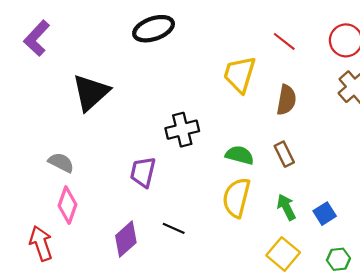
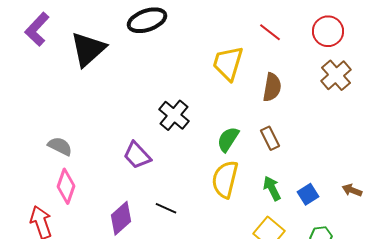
black triangle: (91, 92) -> (88, 49), moved
black cross: (182, 130) -> (174, 115), turned -36
green semicircle: (240, 155) -> (228, 139), turned -72
purple trapezoid: (143, 172) -> (137, 155), turned -56

